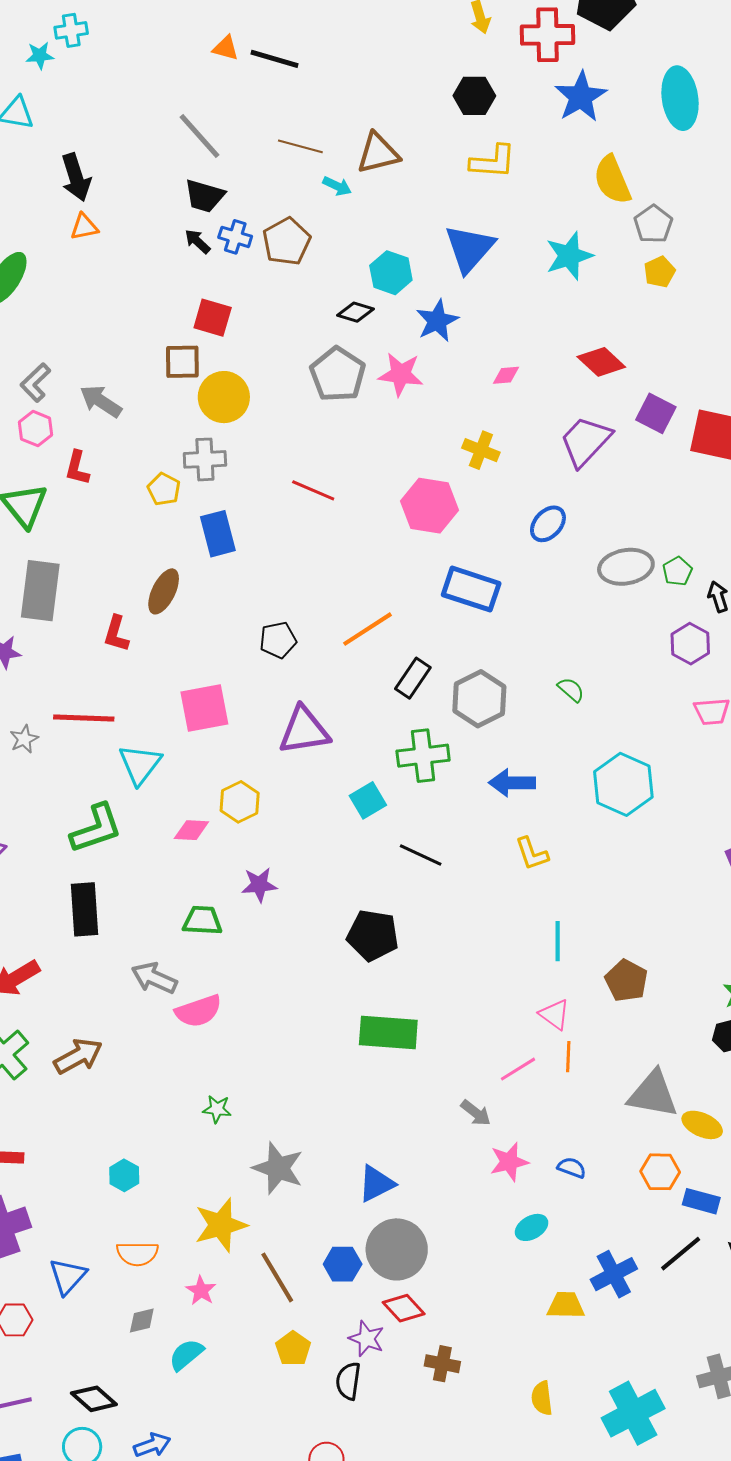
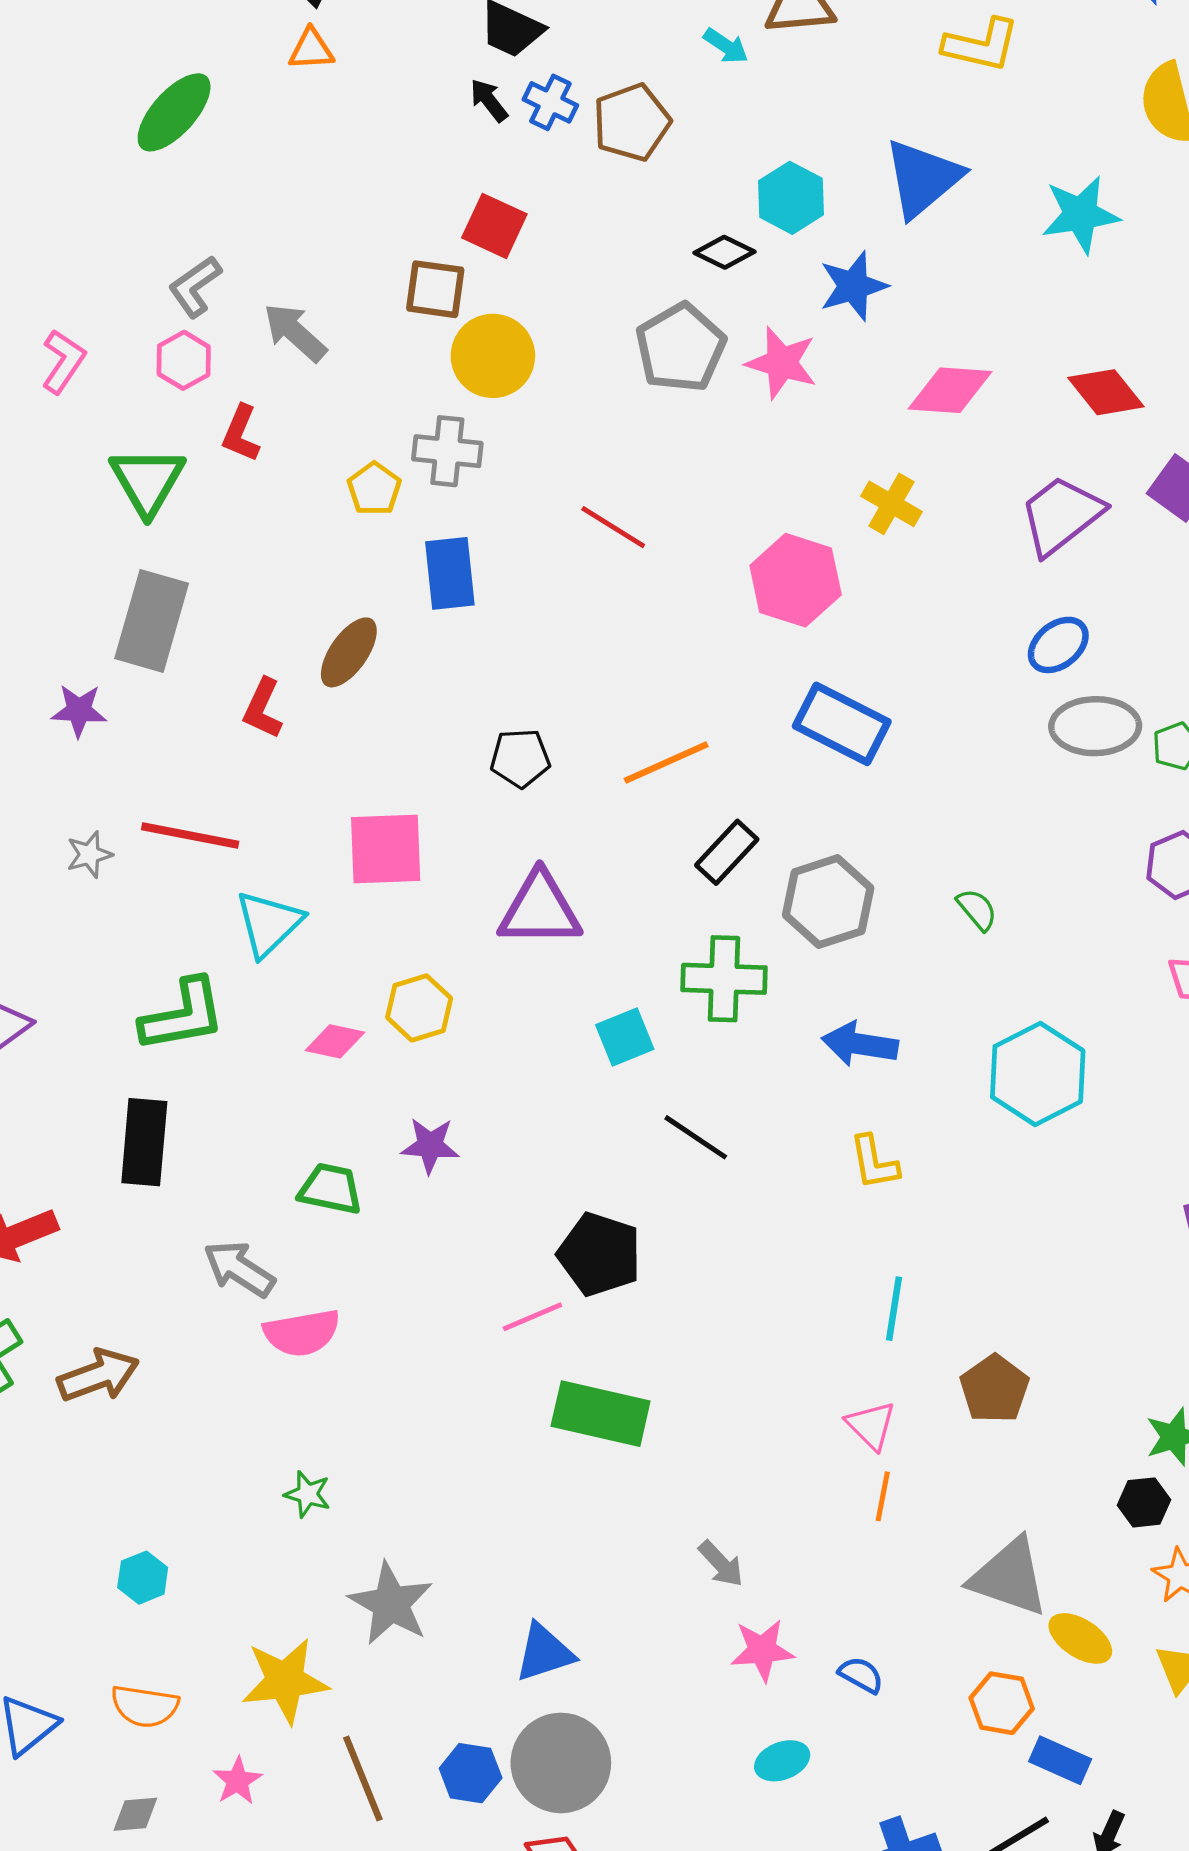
pink diamond: (506, 375) -> (950, 390), size x1.8
blue ellipse: (548, 524) -> (1058, 645), moved
pink line: (518, 1069) -> (532, 1317), moved

